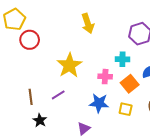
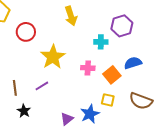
red circle: (30, 40) -> (26, 32), moved
cyan cross: (122, 59) -> (101, 42), moved
blue star: (99, 103) -> (90, 114), moved, turned -30

